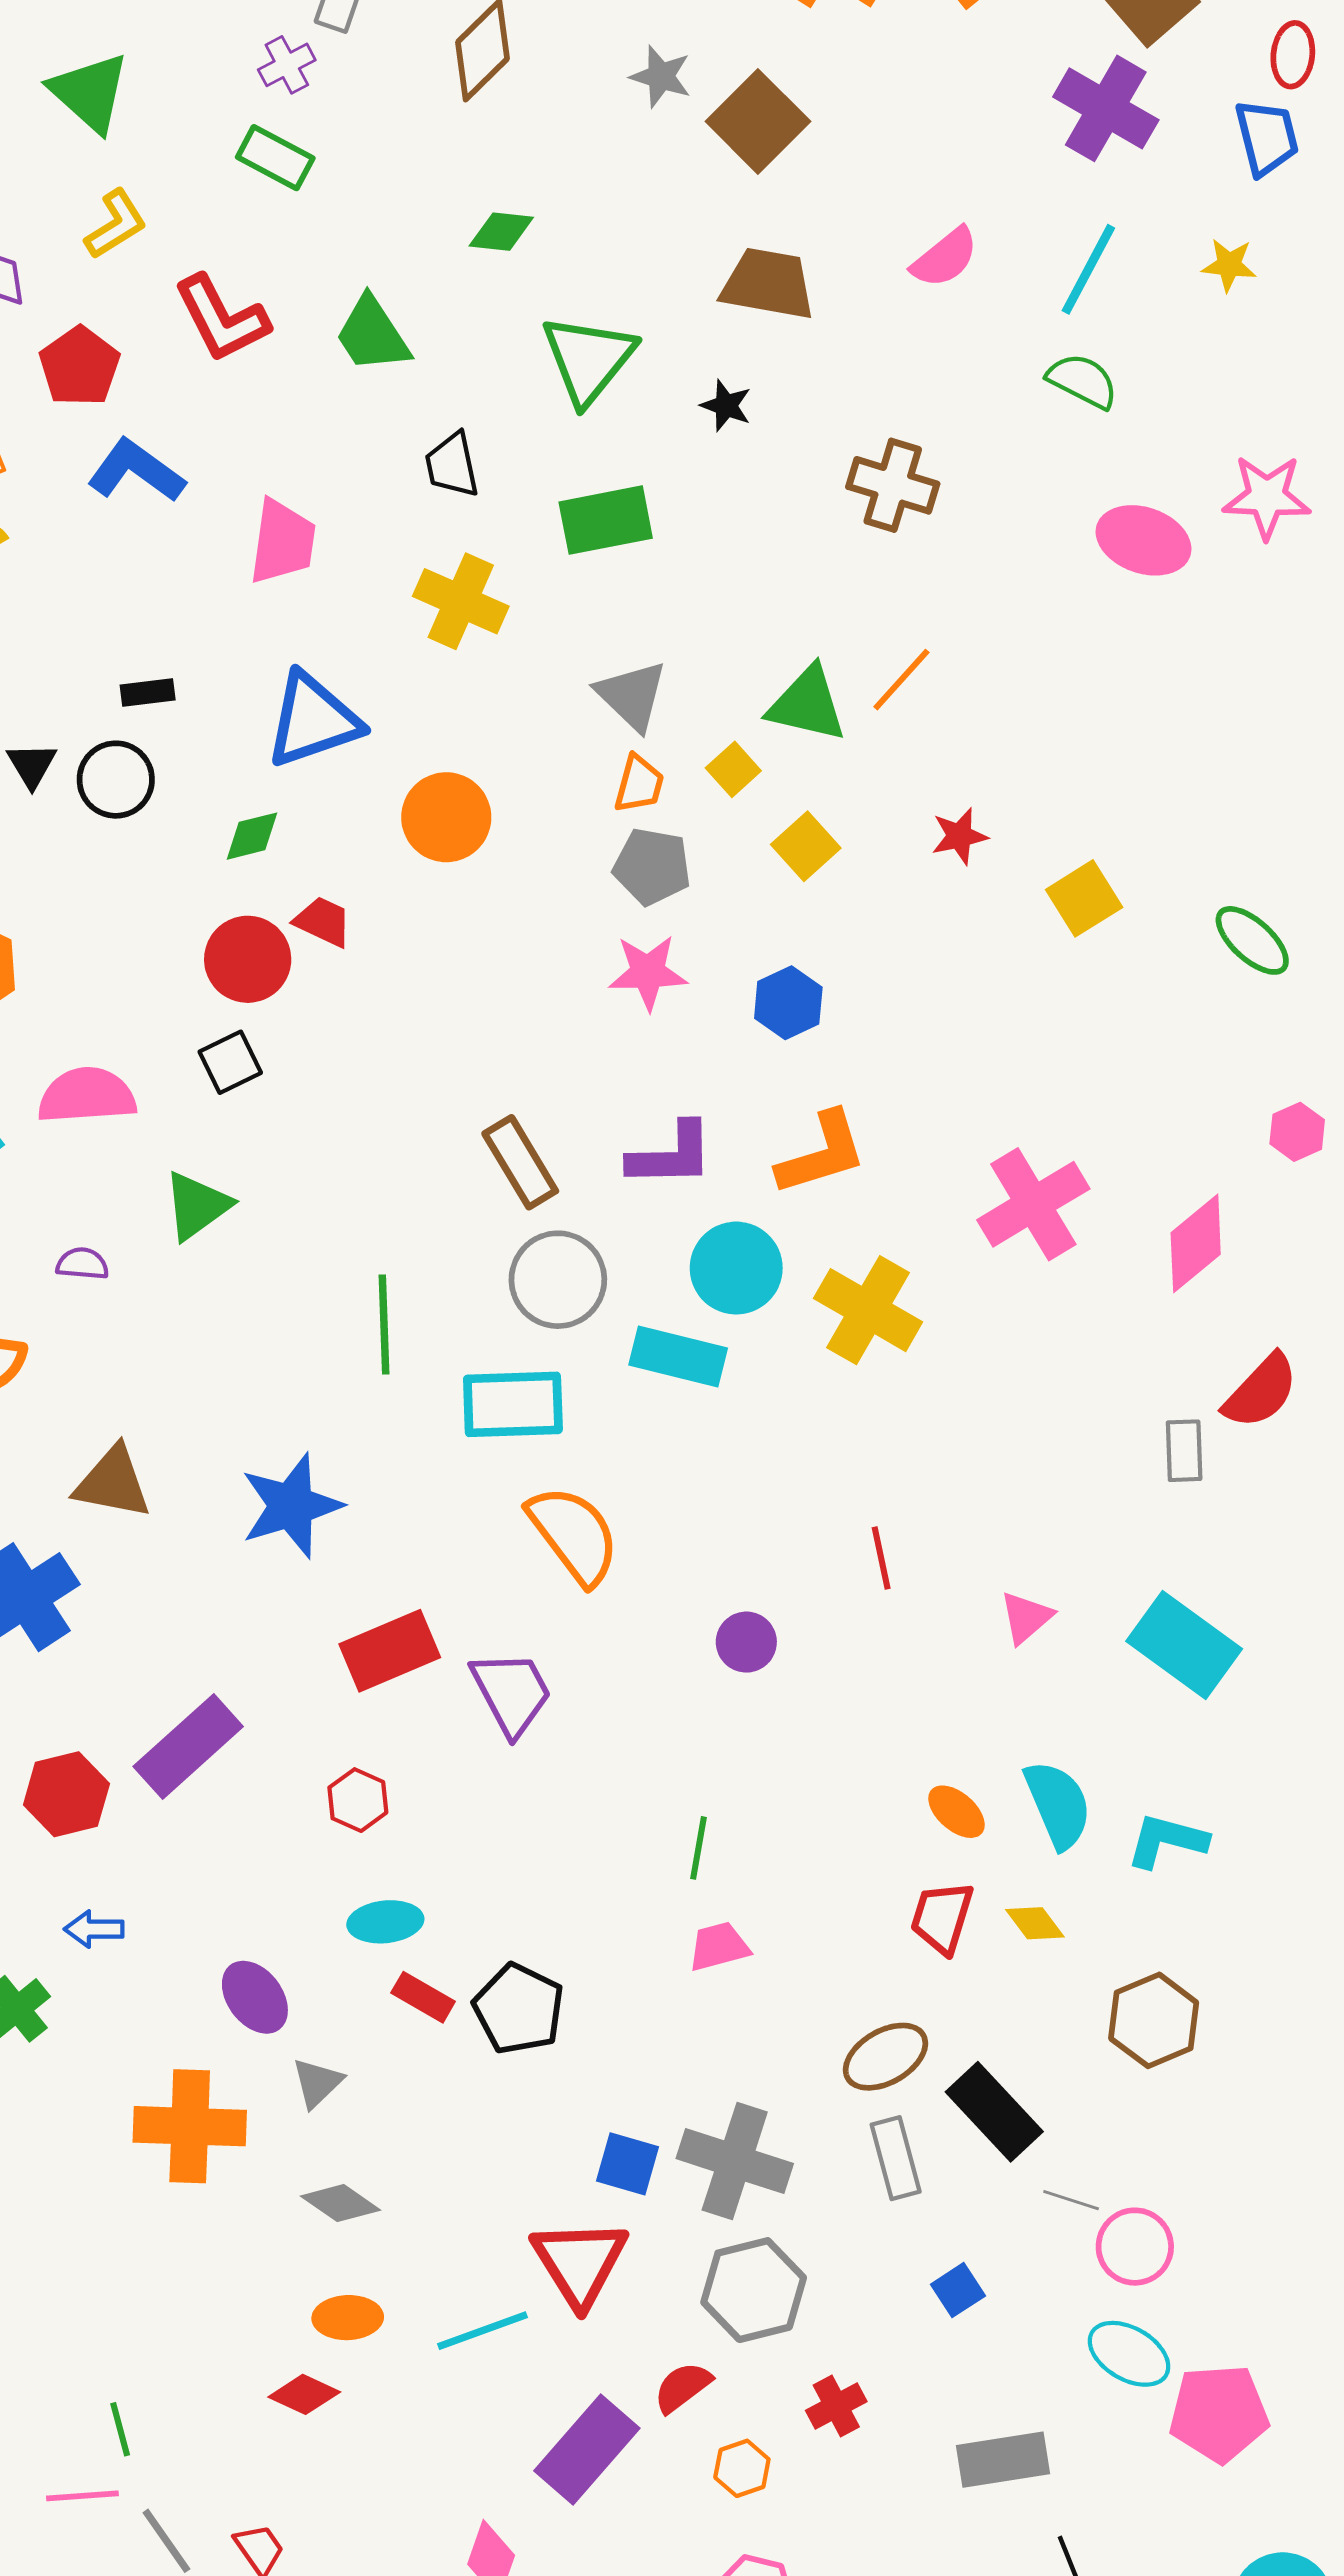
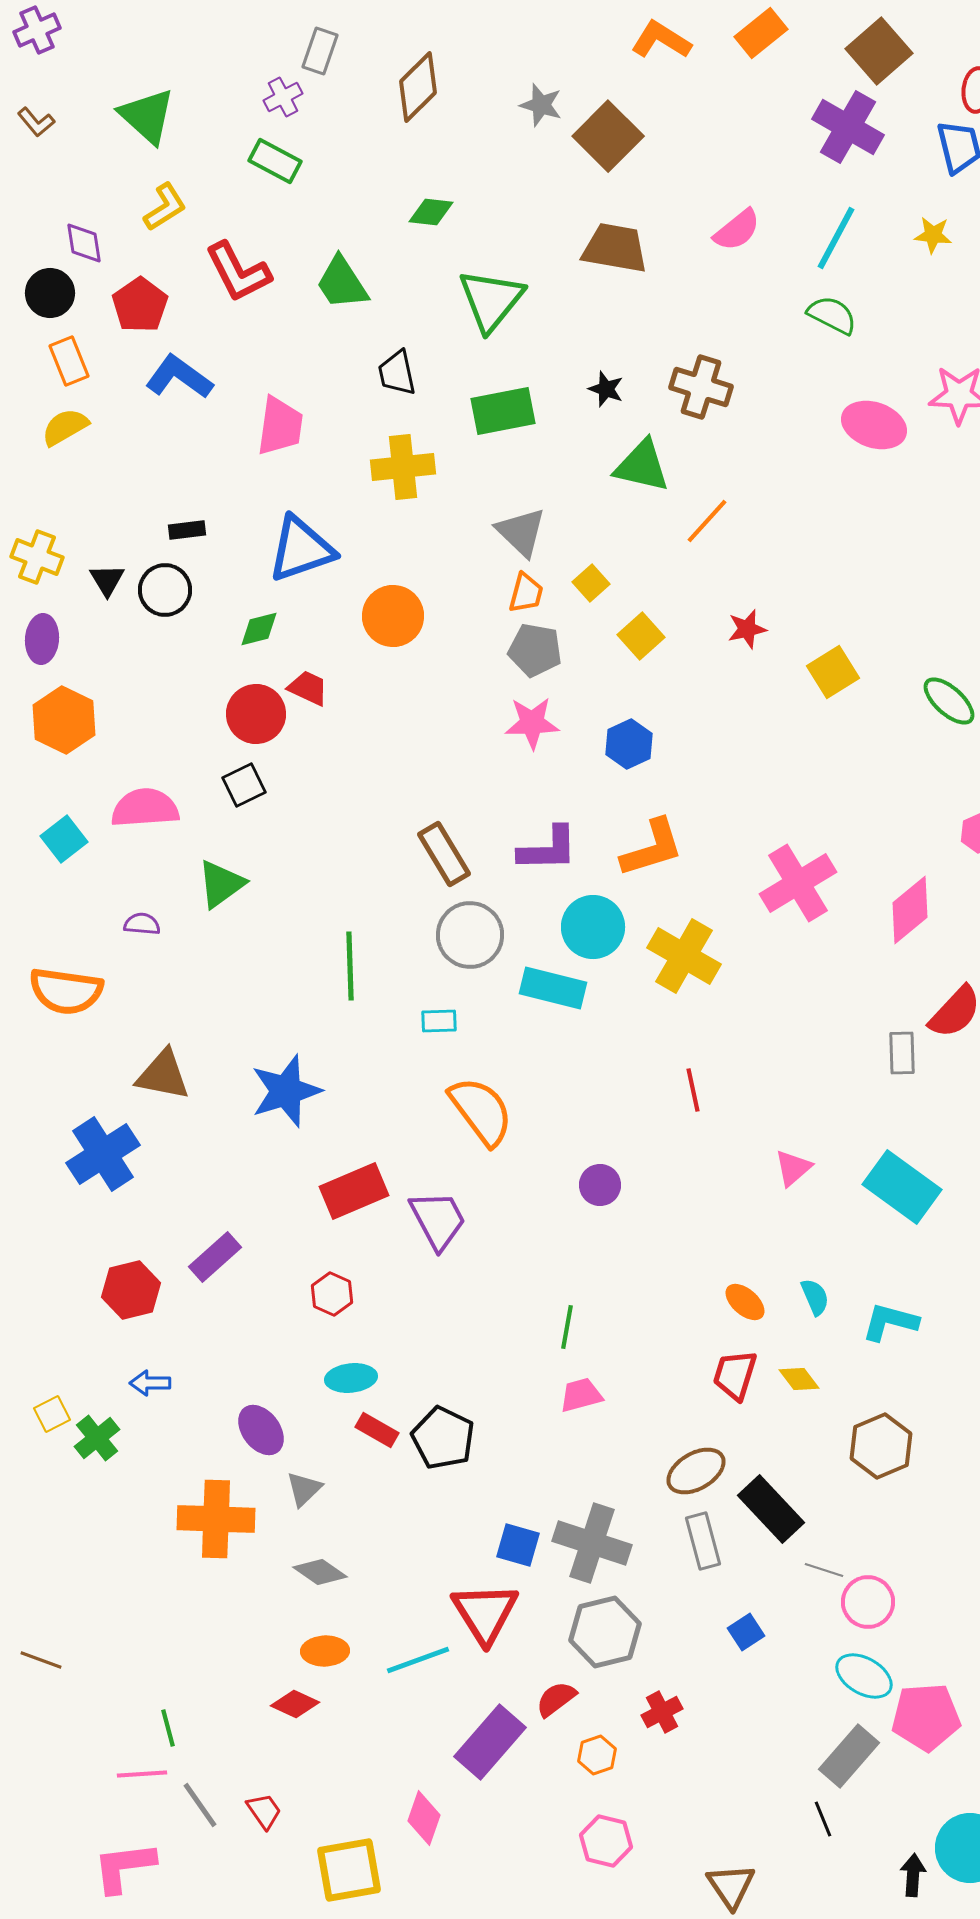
black star: (726, 406) -> (606, 389), moved
yellow cross: (461, 601) -> (403, 467), turned -30
green triangle: (807, 704) -> (642, 466), moved
cyan rectangle: (513, 1404) -> (439, 1021), size x0.5
red line: (881, 1558) -> (693, 1090), moved
purple rectangle: (188, 1746) -> (215, 1257), size x0.7
cyan semicircle: (1058, 1804) -> (815, 1297), size x0.6
gray rectangle: (1003, 2460) -> (849, 1756), moved, turned -40

